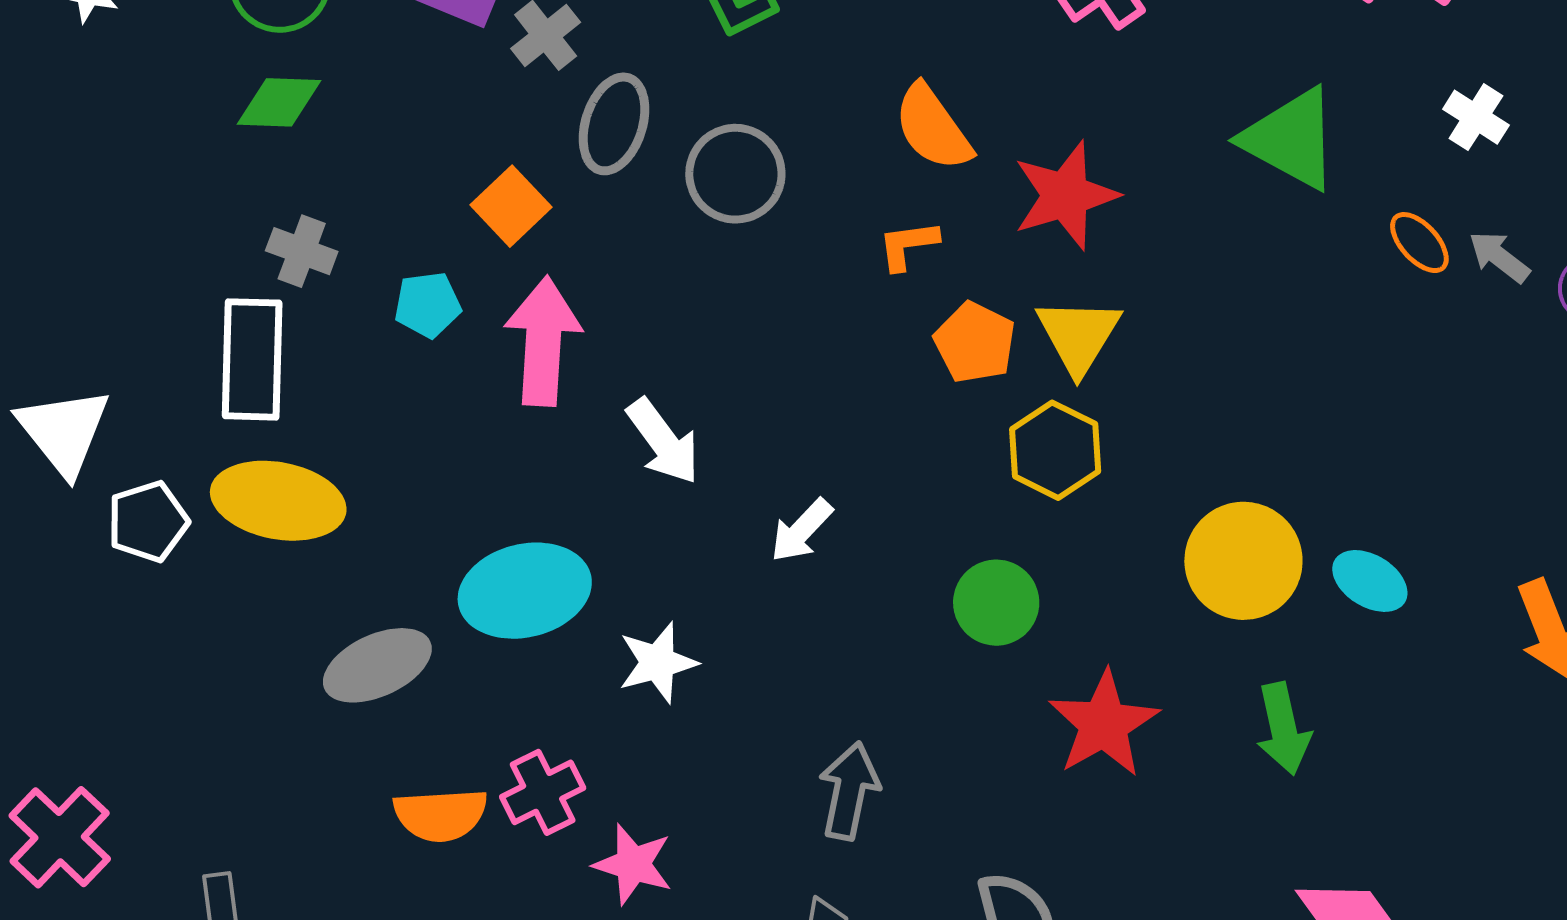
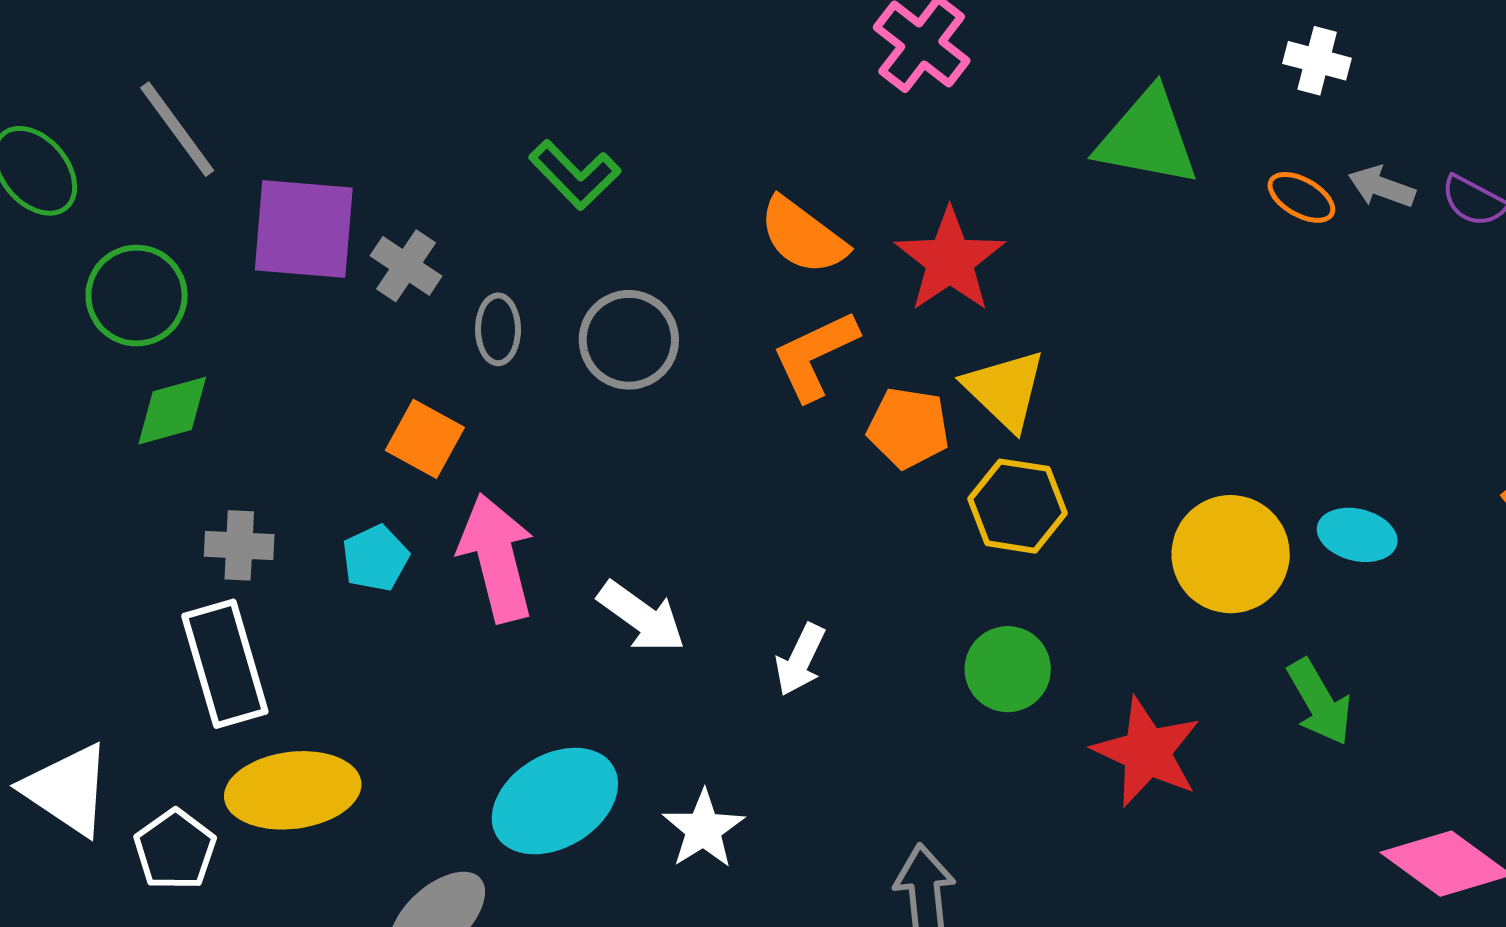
gray ellipse: (614, 124) -> (498, 329), size x0.7
orange L-shape: (908, 245) -> (815, 355), size x1.5

